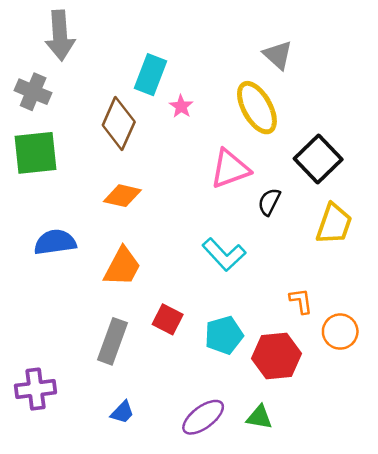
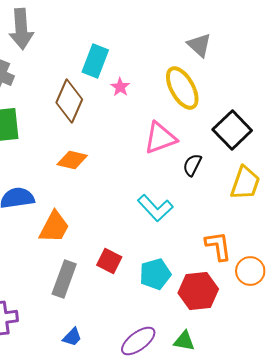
orange trapezoid: (122, 267) -> (54, 227), moved
orange L-shape: (301, 301) -> (218, 246), size x1.4

